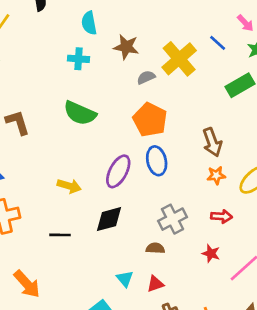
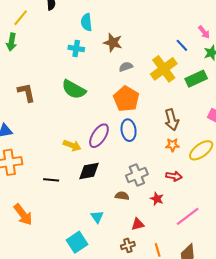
yellow cross: (179, 59) -> (164, 69), moved
yellow arrow: (69, 186) -> (72, 145), moved
red star: (211, 254) -> (157, 199), moved
red triangle: (155, 284) -> (138, 224), moved

